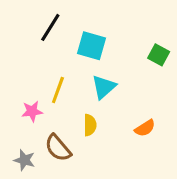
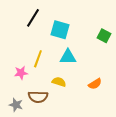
cyan triangle: (104, 87) -> (68, 57), turned 42
yellow semicircle: (90, 125) -> (59, 82), turned -72
brown semicircle: (58, 148) -> (38, 97), turned -48

